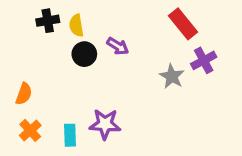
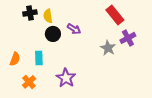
purple star: (105, 124) -> (66, 78), turned 30
orange cross: (30, 130) -> (29, 82), moved
cyan rectangle: (70, 135) -> (39, 58), moved

